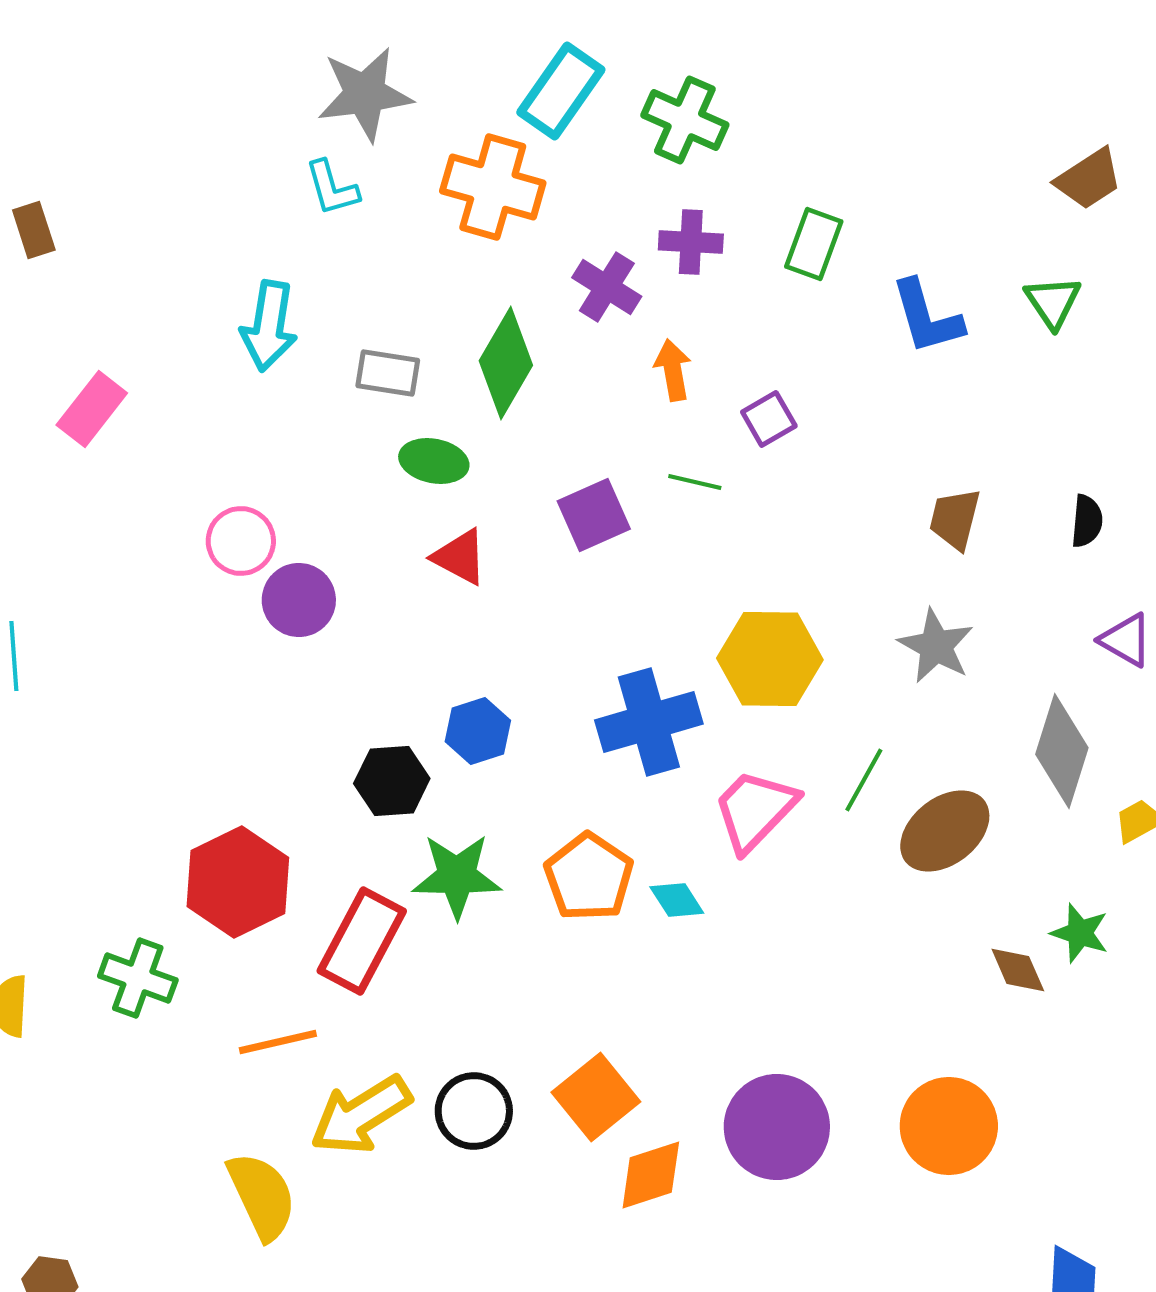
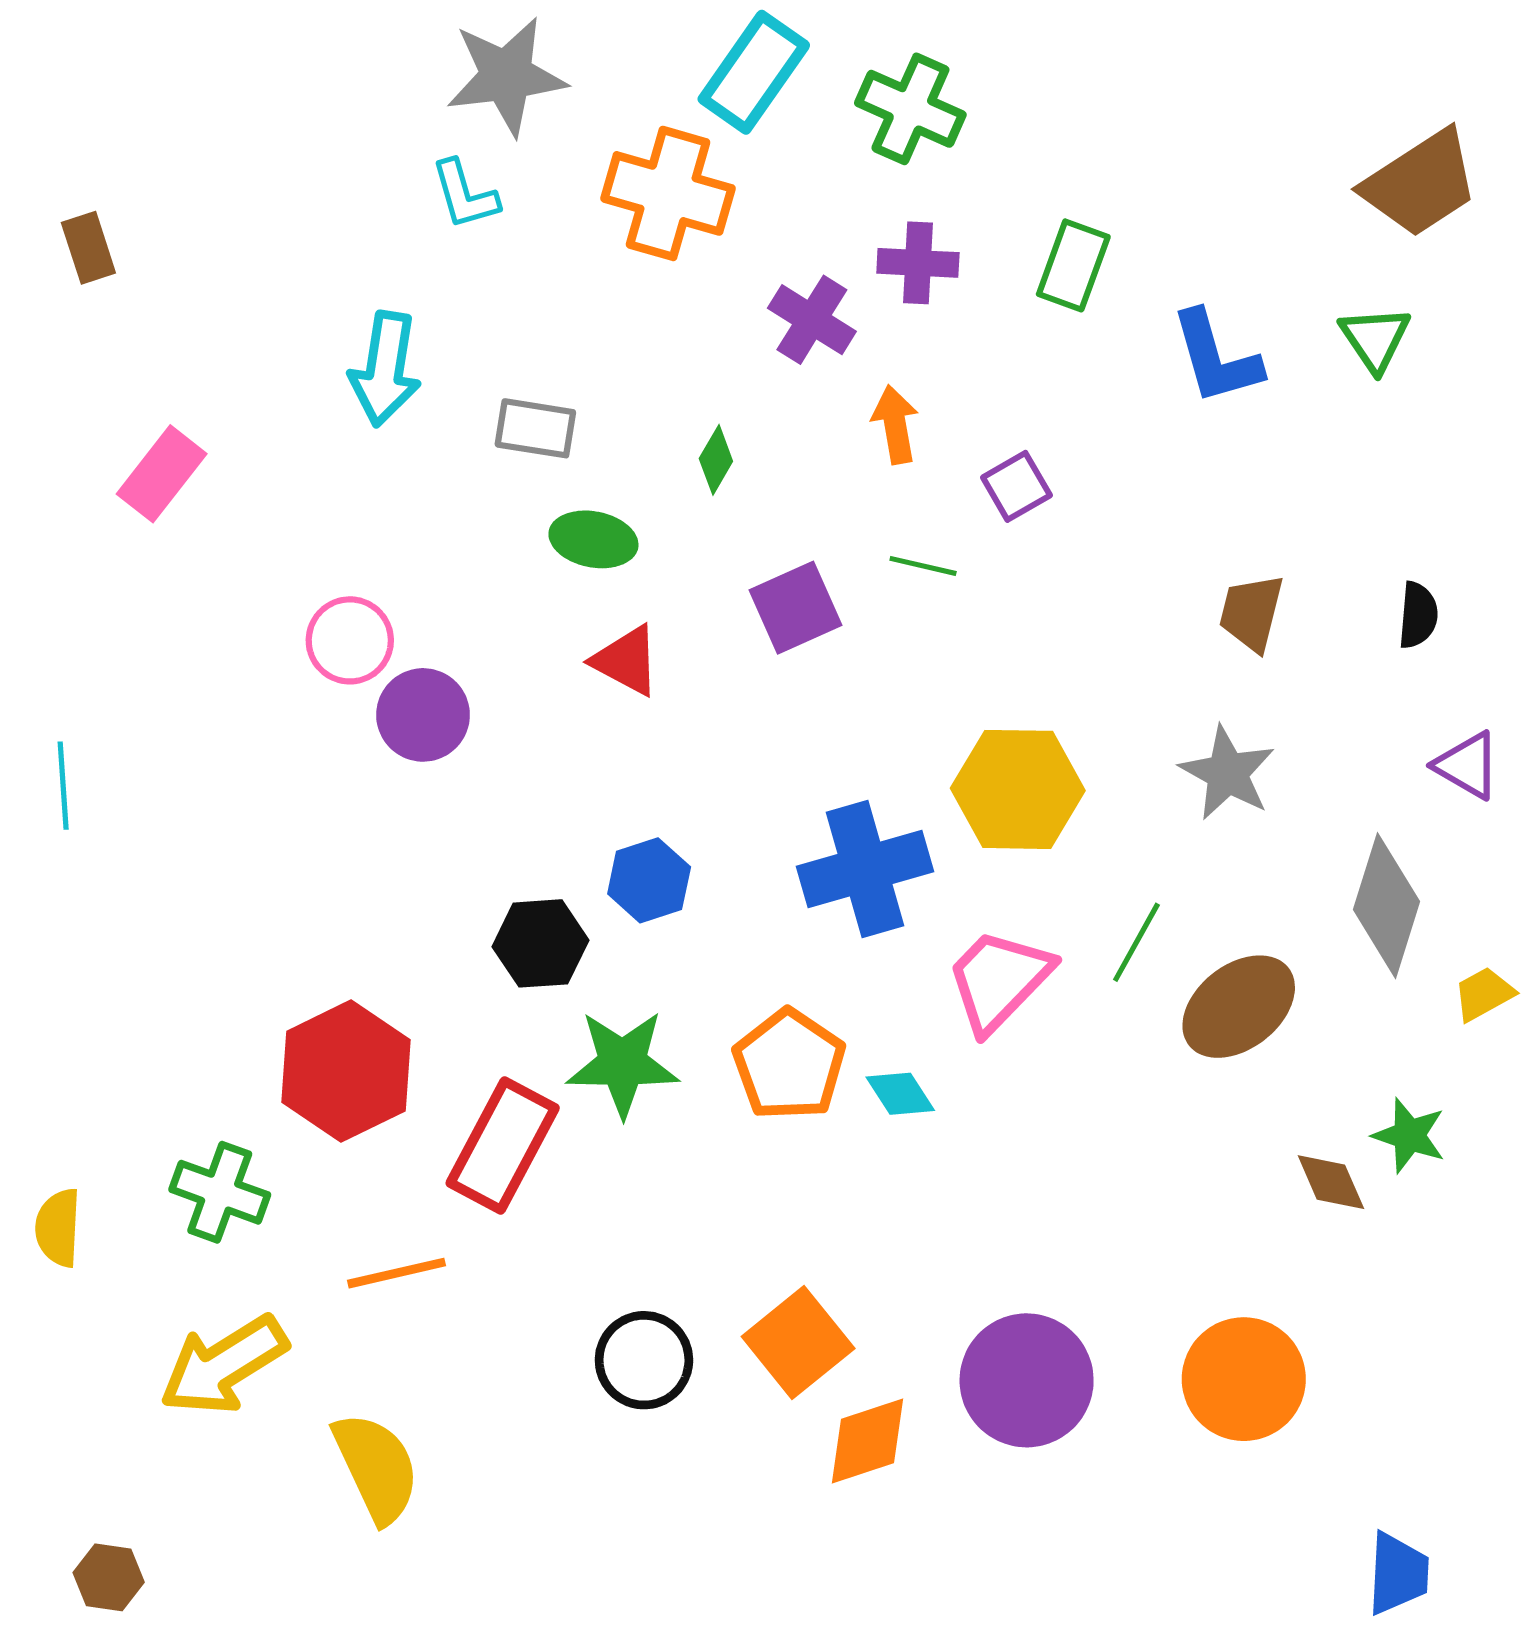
brown trapezoid: (1089, 179) -> (1421, 183), size x1.4
green diamond: (506, 363) -> (716, 460), moved, size x0.5
yellow arrow: (361, 1115) -> (224, 1365), moved

